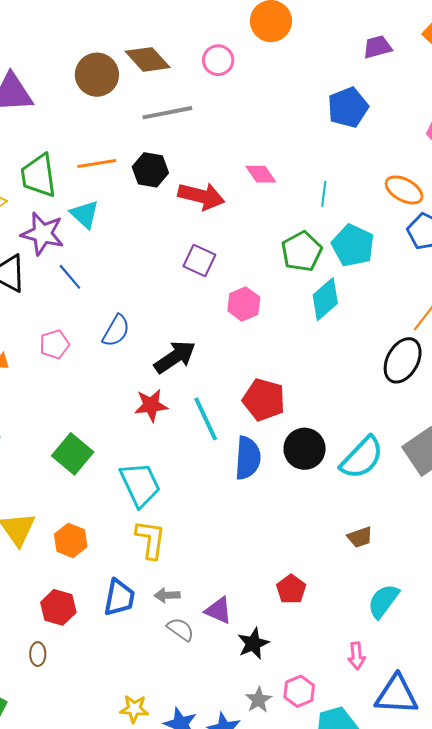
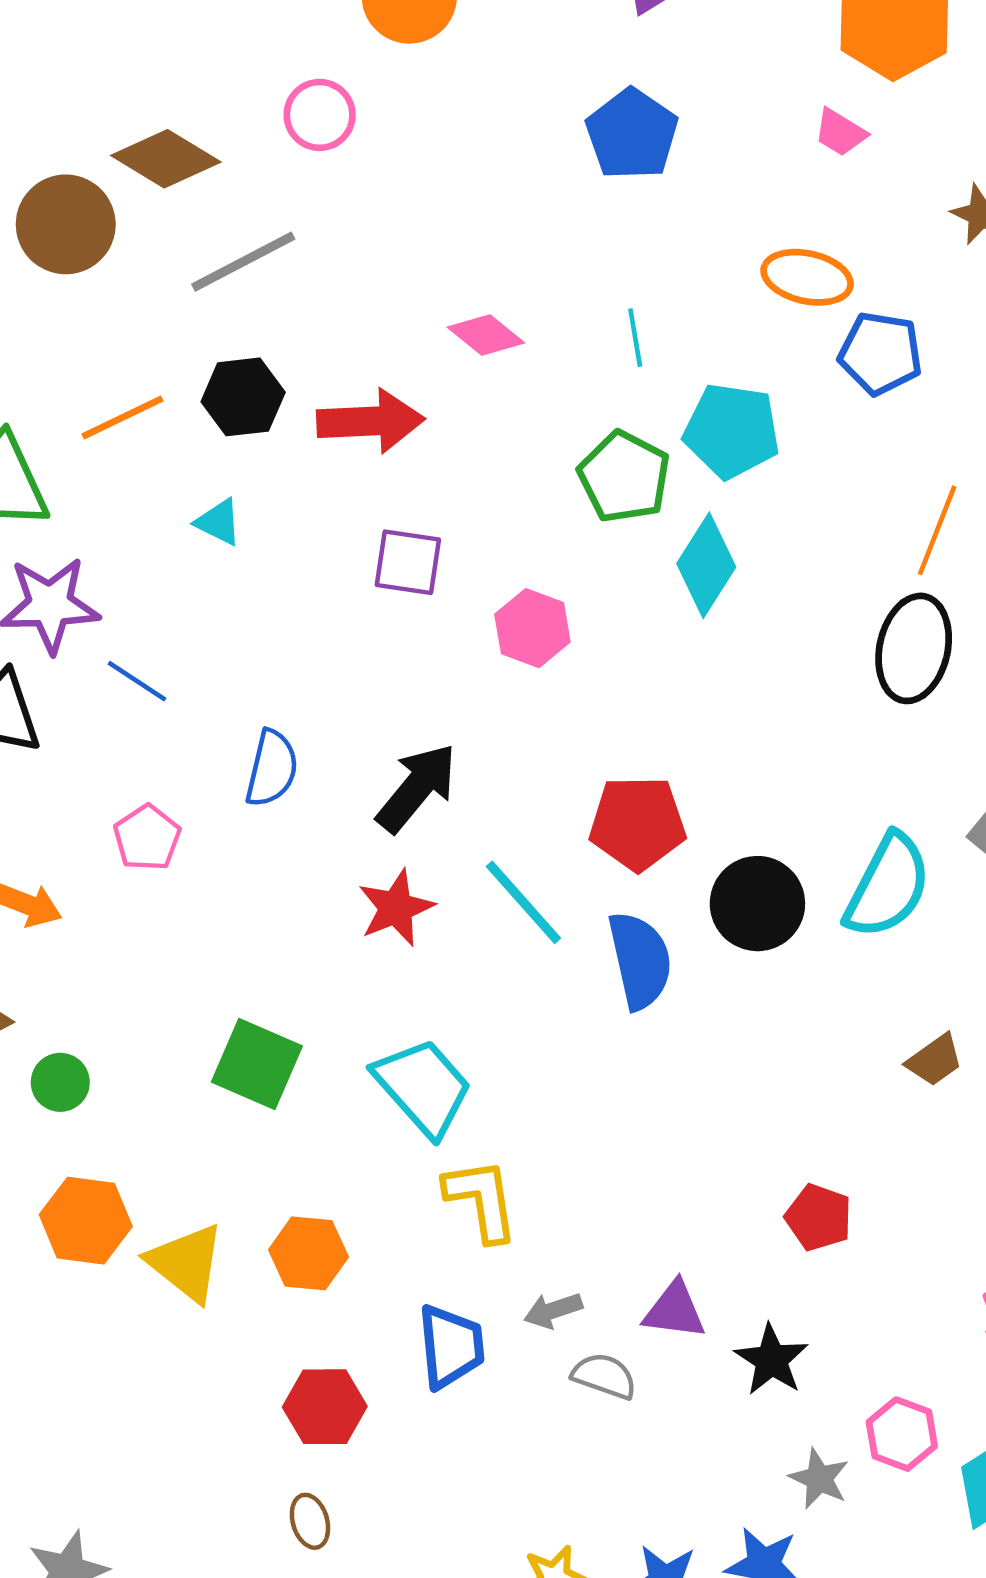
cyan triangle: (85, 214) -> (218, 522), moved, size x0.7

